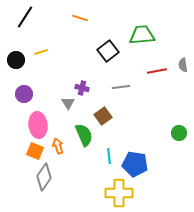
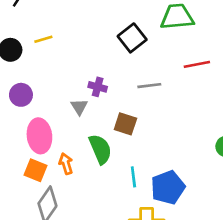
brown square: (103, 116) -> (125, 124), turned -36
blue pentagon: (135, 164) -> (168, 187), turned -30

